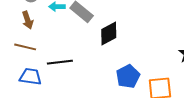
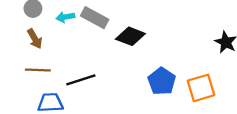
black diamond: (109, 33) -> (130, 36), turned 60

